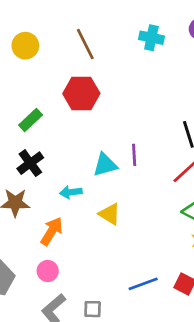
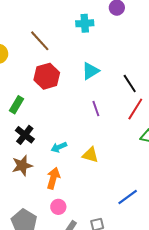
cyan triangle: (105, 165) -> (90, 71), moved

